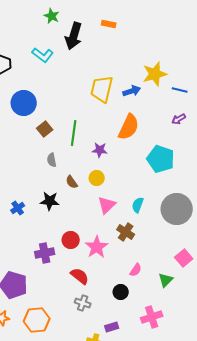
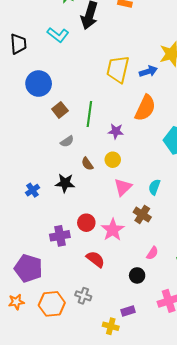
gray semicircle: (52, 160) -> (67, 141), turned -112
gray cross: (83, 303) -> (83, 296), moved

